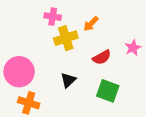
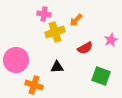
black triangle: (68, 80) -> (57, 67), turned 40
green square: (108, 91) -> (101, 76), moved
orange cross: (29, 103) -> (34, 85), moved

